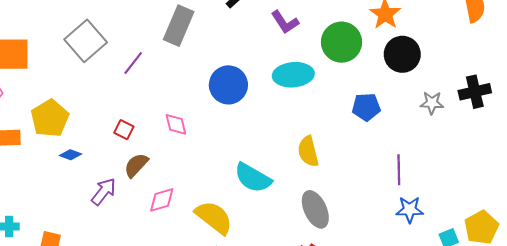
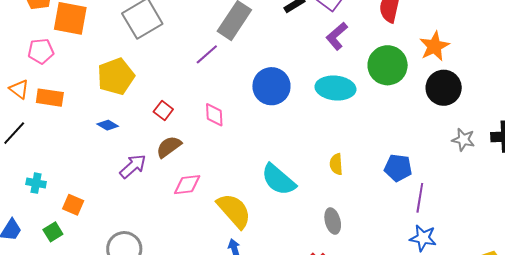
purple L-shape: (285, 22) -> (337, 36), turned 72
purple line: (133, 63) -> (207, 54), moved
blue pentagon: (366, 107) -> (398, 168), moved
yellow pentagon: (50, 118) -> (116, 76), moved
yellow semicircle: (308, 151) -> (336, 164), size x0.7
gray ellipse: (315, 209) -> (333, 221), size x0.7

